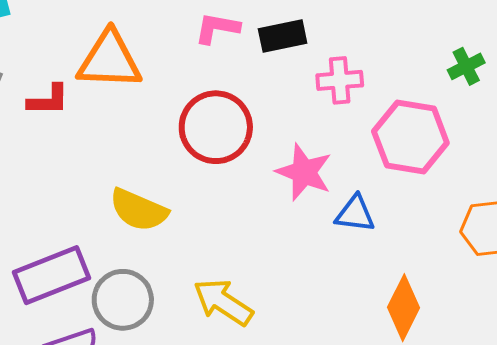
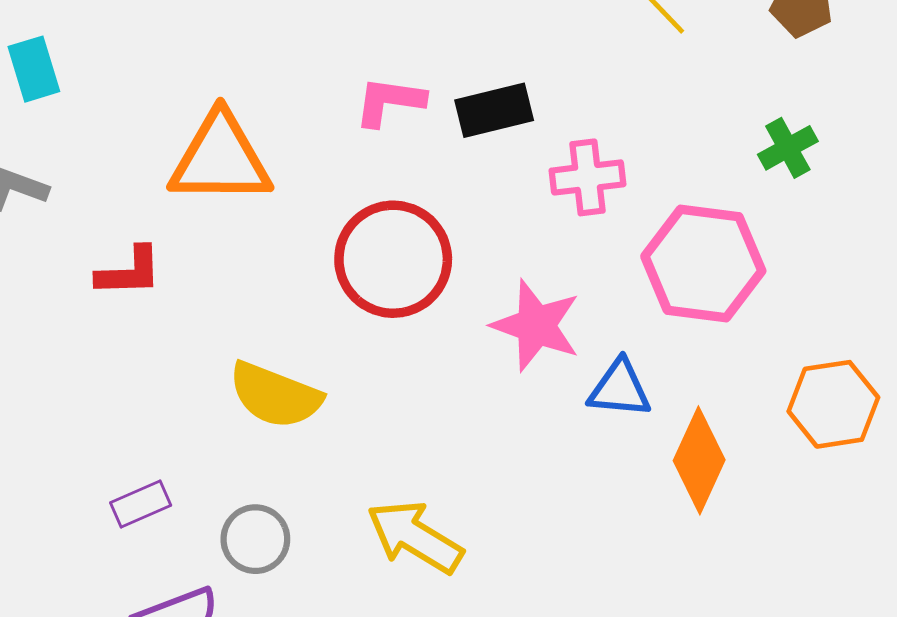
red L-shape: (48, 100) -> (129, 272), moved
purple rectangle: (52, 275) -> (141, 504), size x0.5
gray circle: (123, 300) -> (255, 539), size x0.7
orange diamond: (403, 308) -> (699, 460), moved

